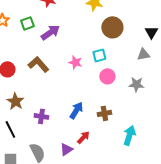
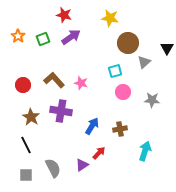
purple arrow: (50, 32) -> (71, 37), moved
gray triangle: (143, 54) -> (144, 62), moved, turned -32
pink star: (75, 62) -> (81, 83), moved
purple cross: (41, 116) -> (61, 111), moved, size x1.5

